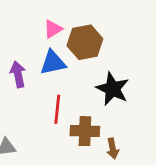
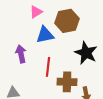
pink triangle: (53, 29) -> (36, 12), moved
purple arrow: (18, 74) -> (21, 54), moved

